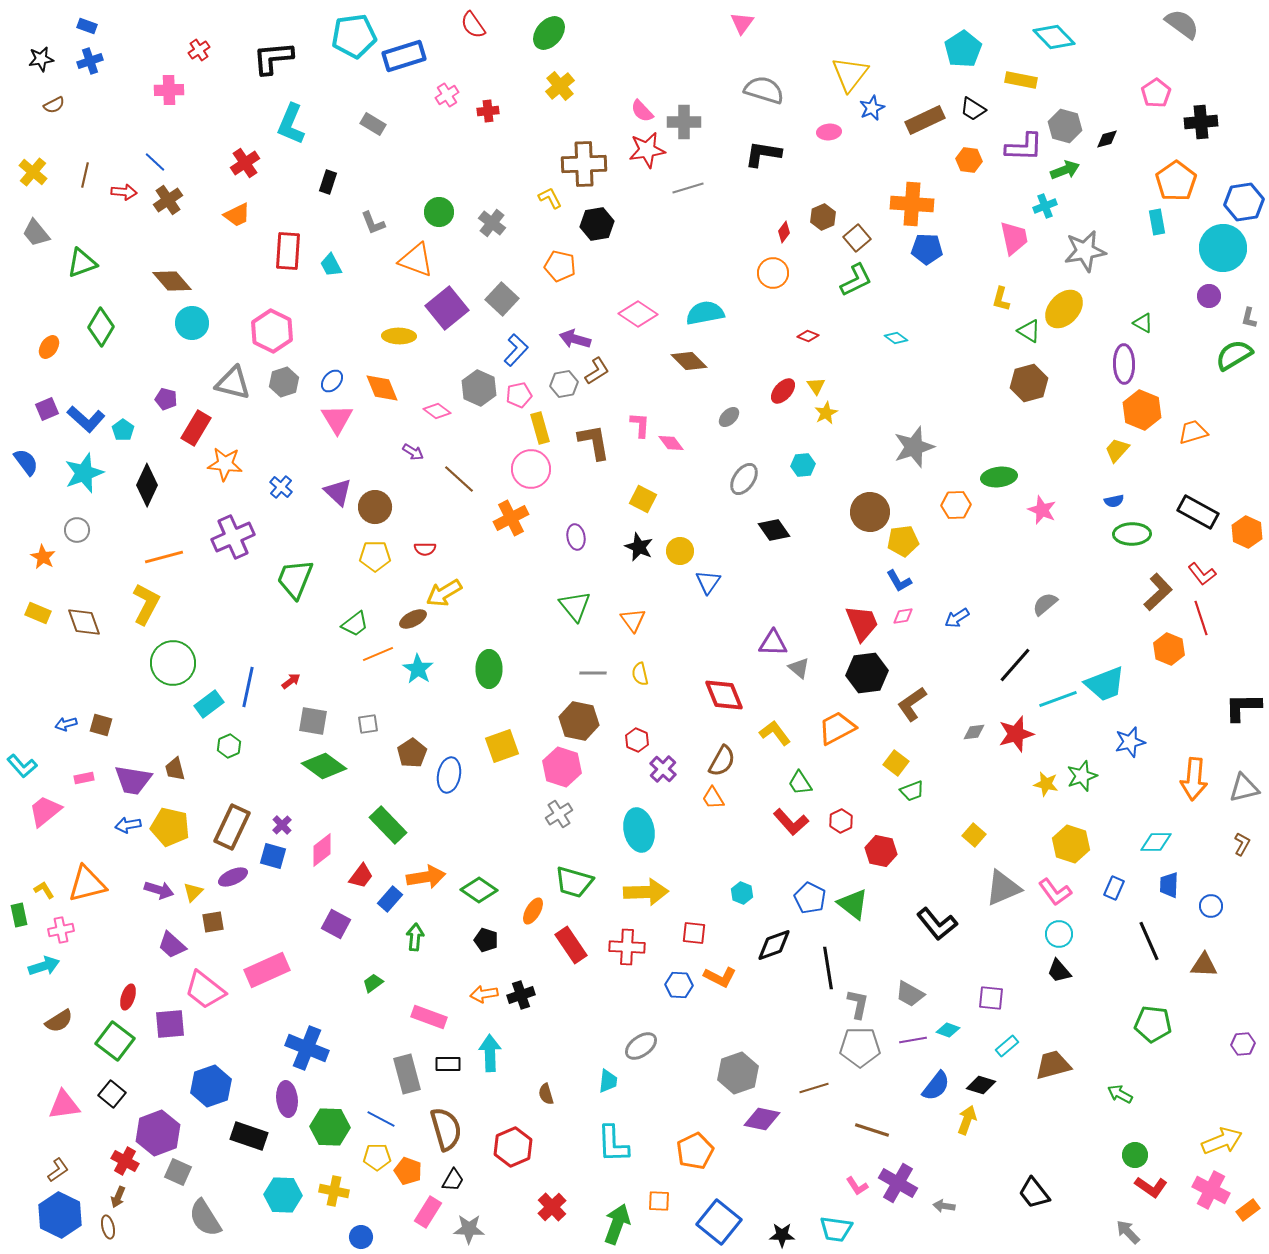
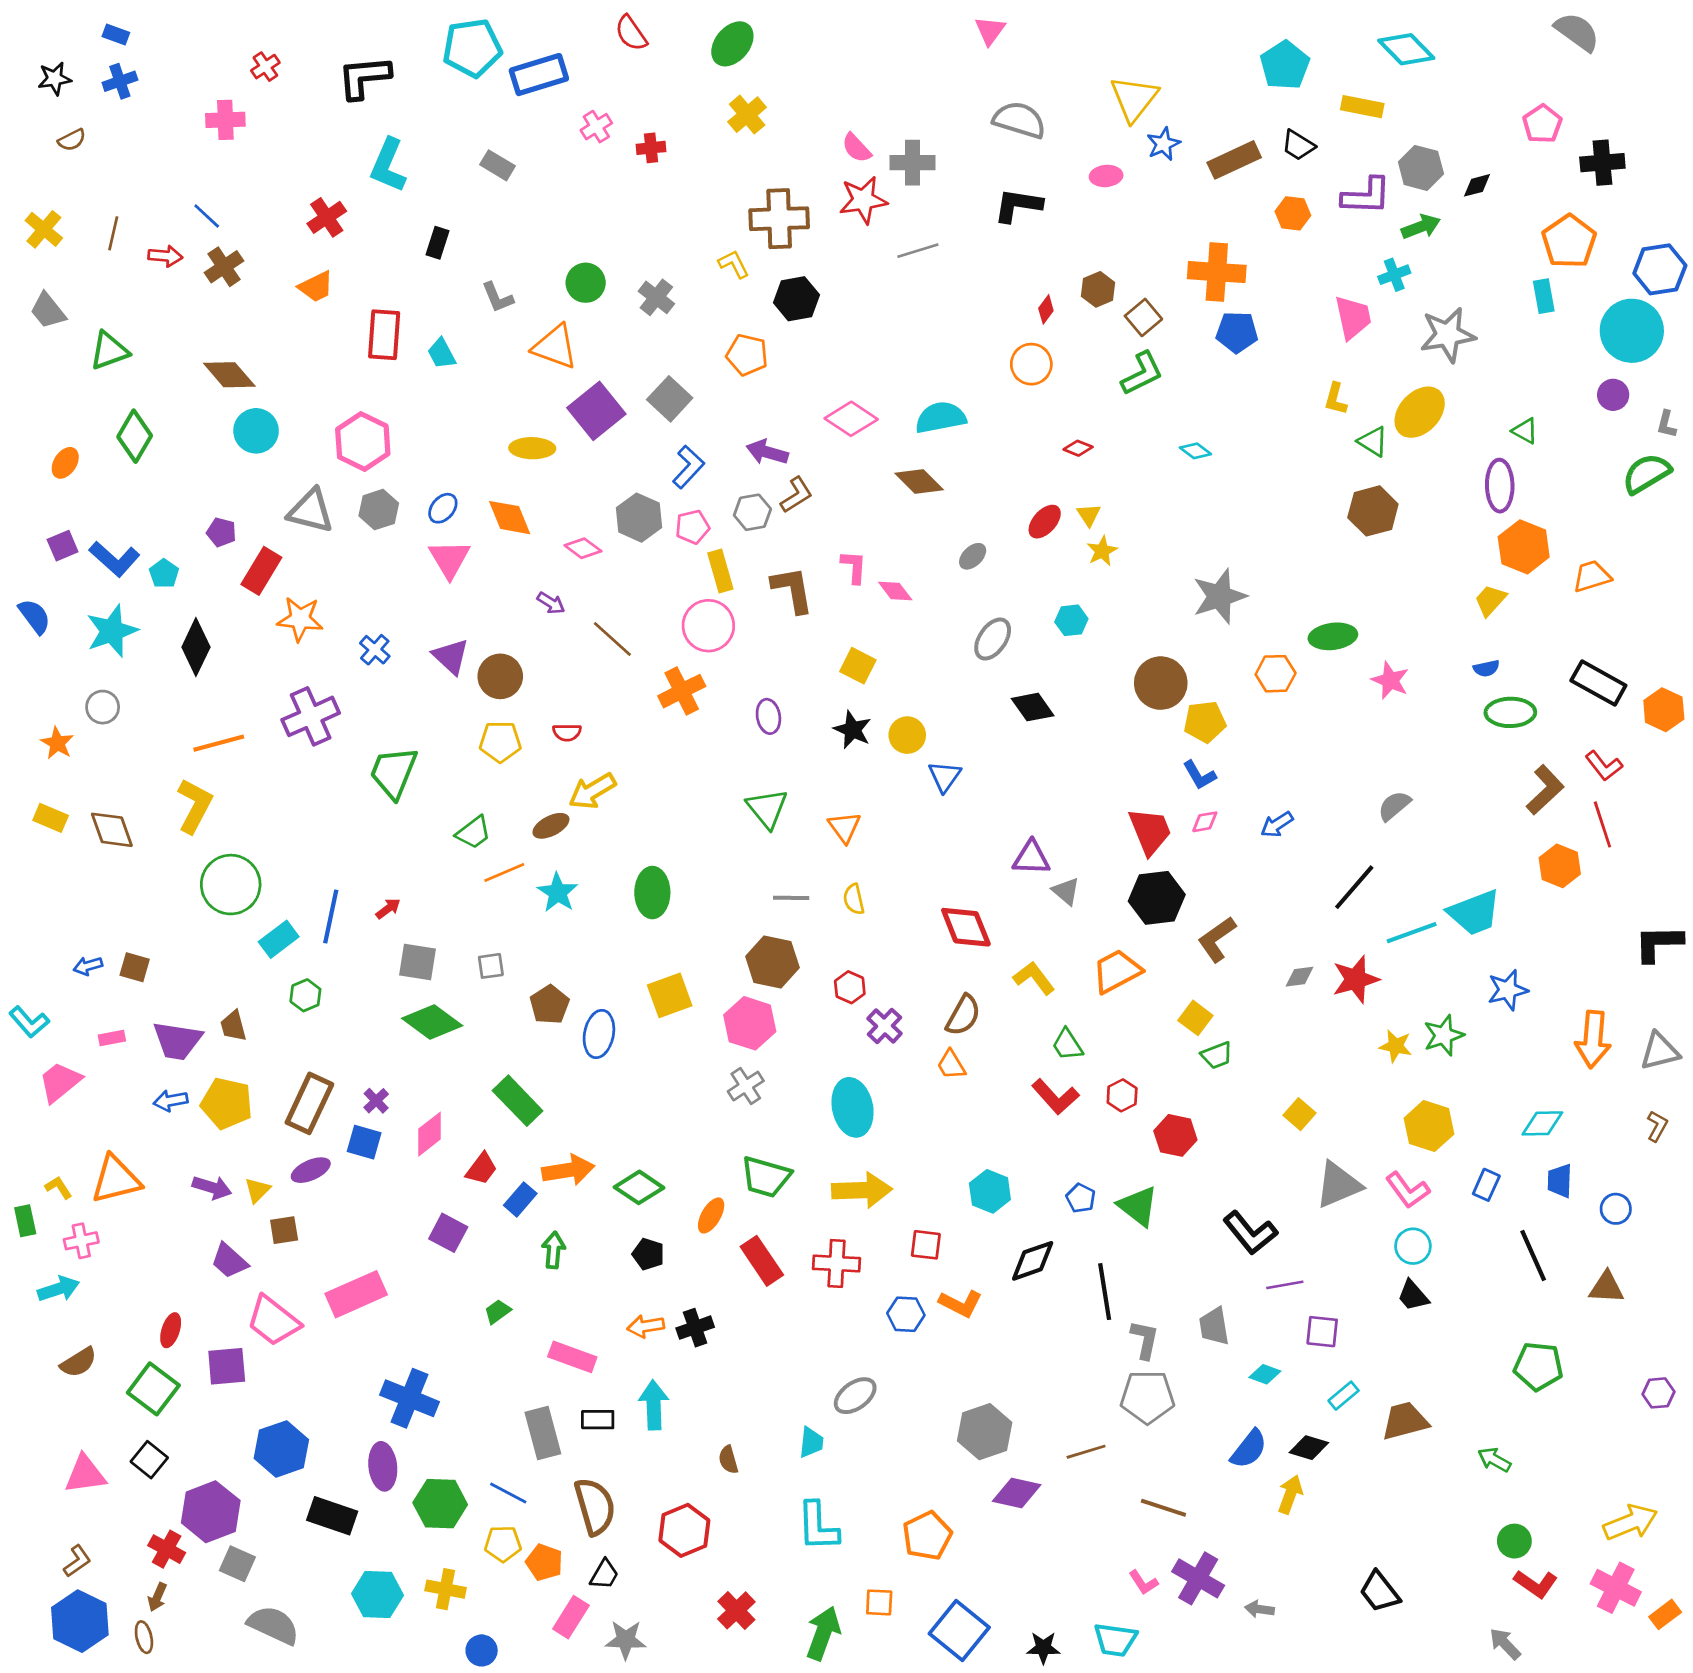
cyan hexagon: (742, 893) -> (990, 1191), size x1.4
blue pentagon: (810, 898) -> (1081, 1198), size x0.7
gray trapezoid: (910, 994) -> (1214, 1326), turned 52
purple line: (913, 1040) -> (1285, 1285), moved
gray semicircle: (205, 1218) -> (273, 1625), turned 147

